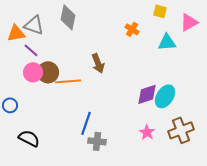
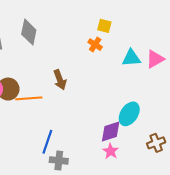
yellow square: (160, 11) -> (104, 26), moved
pink triangle: (189, 22) -> (155, 59), moved
purple diamond: (147, 94) -> (111, 131), moved
brown cross: (181, 130) -> (156, 143), moved, size x0.7

